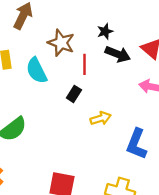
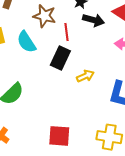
black rectangle: (74, 94) -> (60, 58), size x1.6

